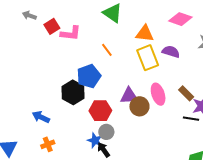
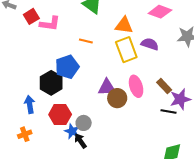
orange line: (107, 50) -> (86, 41), turned -40
red hexagon: (100, 111) -> (60, 114), moved
blue arrow: (41, 117) -> (30, 104), moved, turned 54

